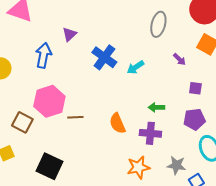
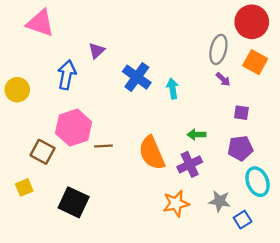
gray ellipse: (158, 24) -> (218, 49), moved
cyan arrow: (135, 67) -> (172, 89), turned 114
orange semicircle: (117, 123) -> (152, 153), size x1.4
purple cross: (150, 133) -> (190, 164), turned -30

